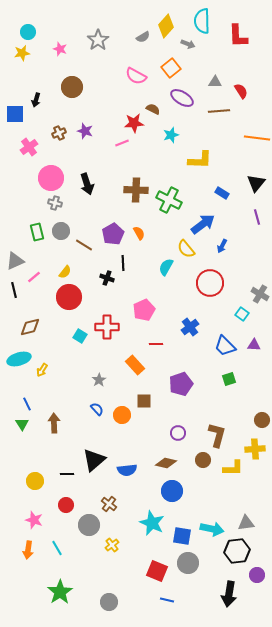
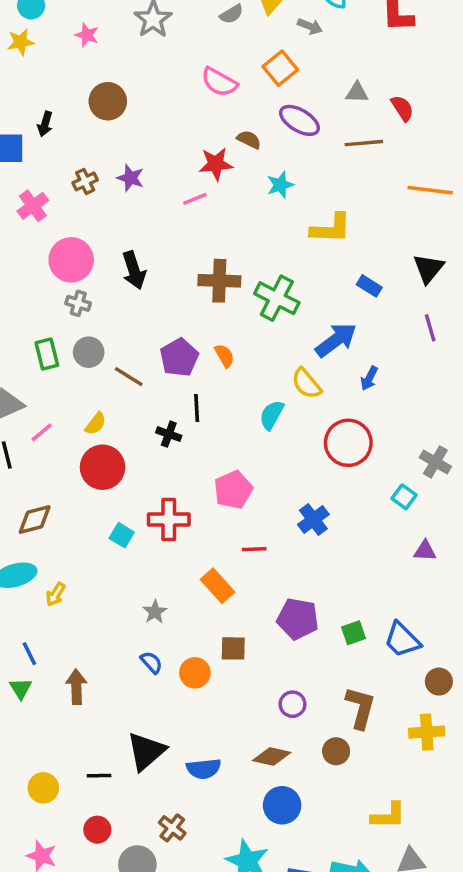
blue trapezoid: (225, 346) -> (402, 640), moved
green square: (229, 379) -> (353, 633), moved
purple pentagon: (181, 384) -> (298, 619), turned 30
yellow L-shape: (233, 468) -> (388, 816), moved

